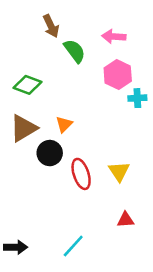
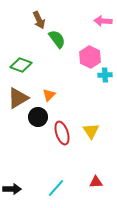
pink arrow: (114, 37) -> (103, 21), moved
red triangle: (126, 220) -> (96, 182), moved

